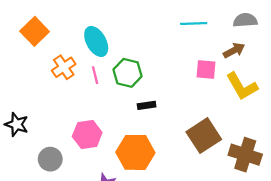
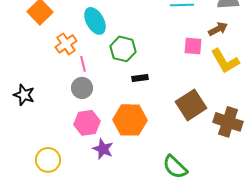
pink line: (95, 75) -> (83, 64), moved
pink hexagon: (87, 134) -> (87, 123), moved
gray circle: (50, 159) -> (82, 88), moved

